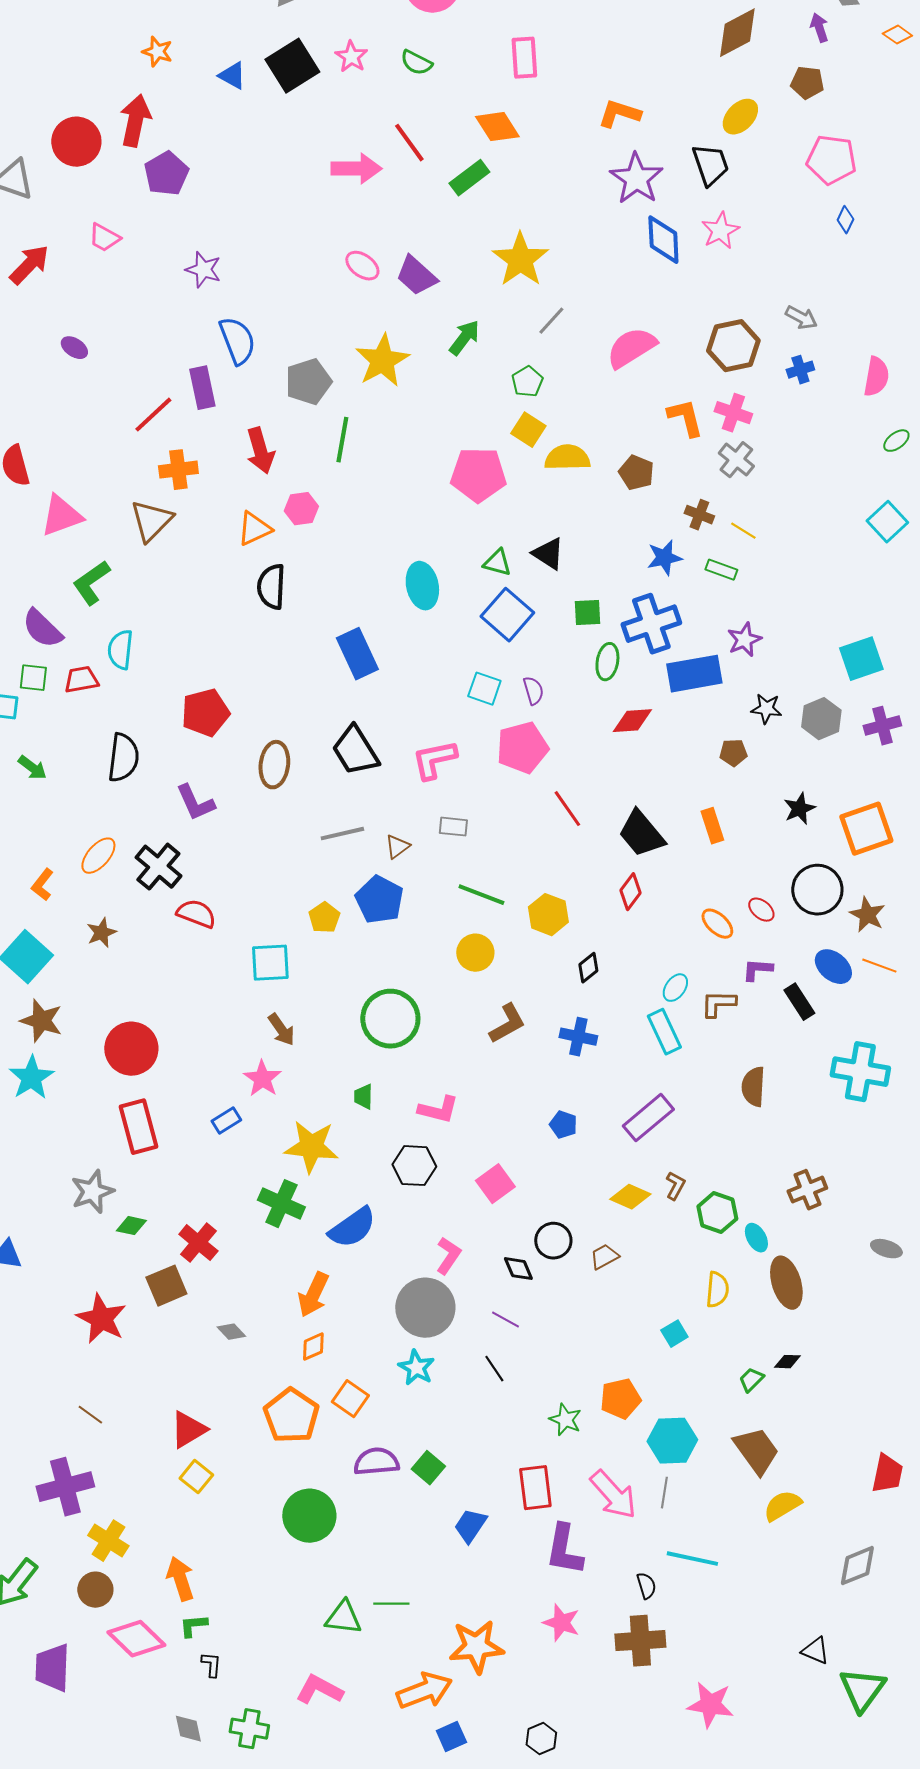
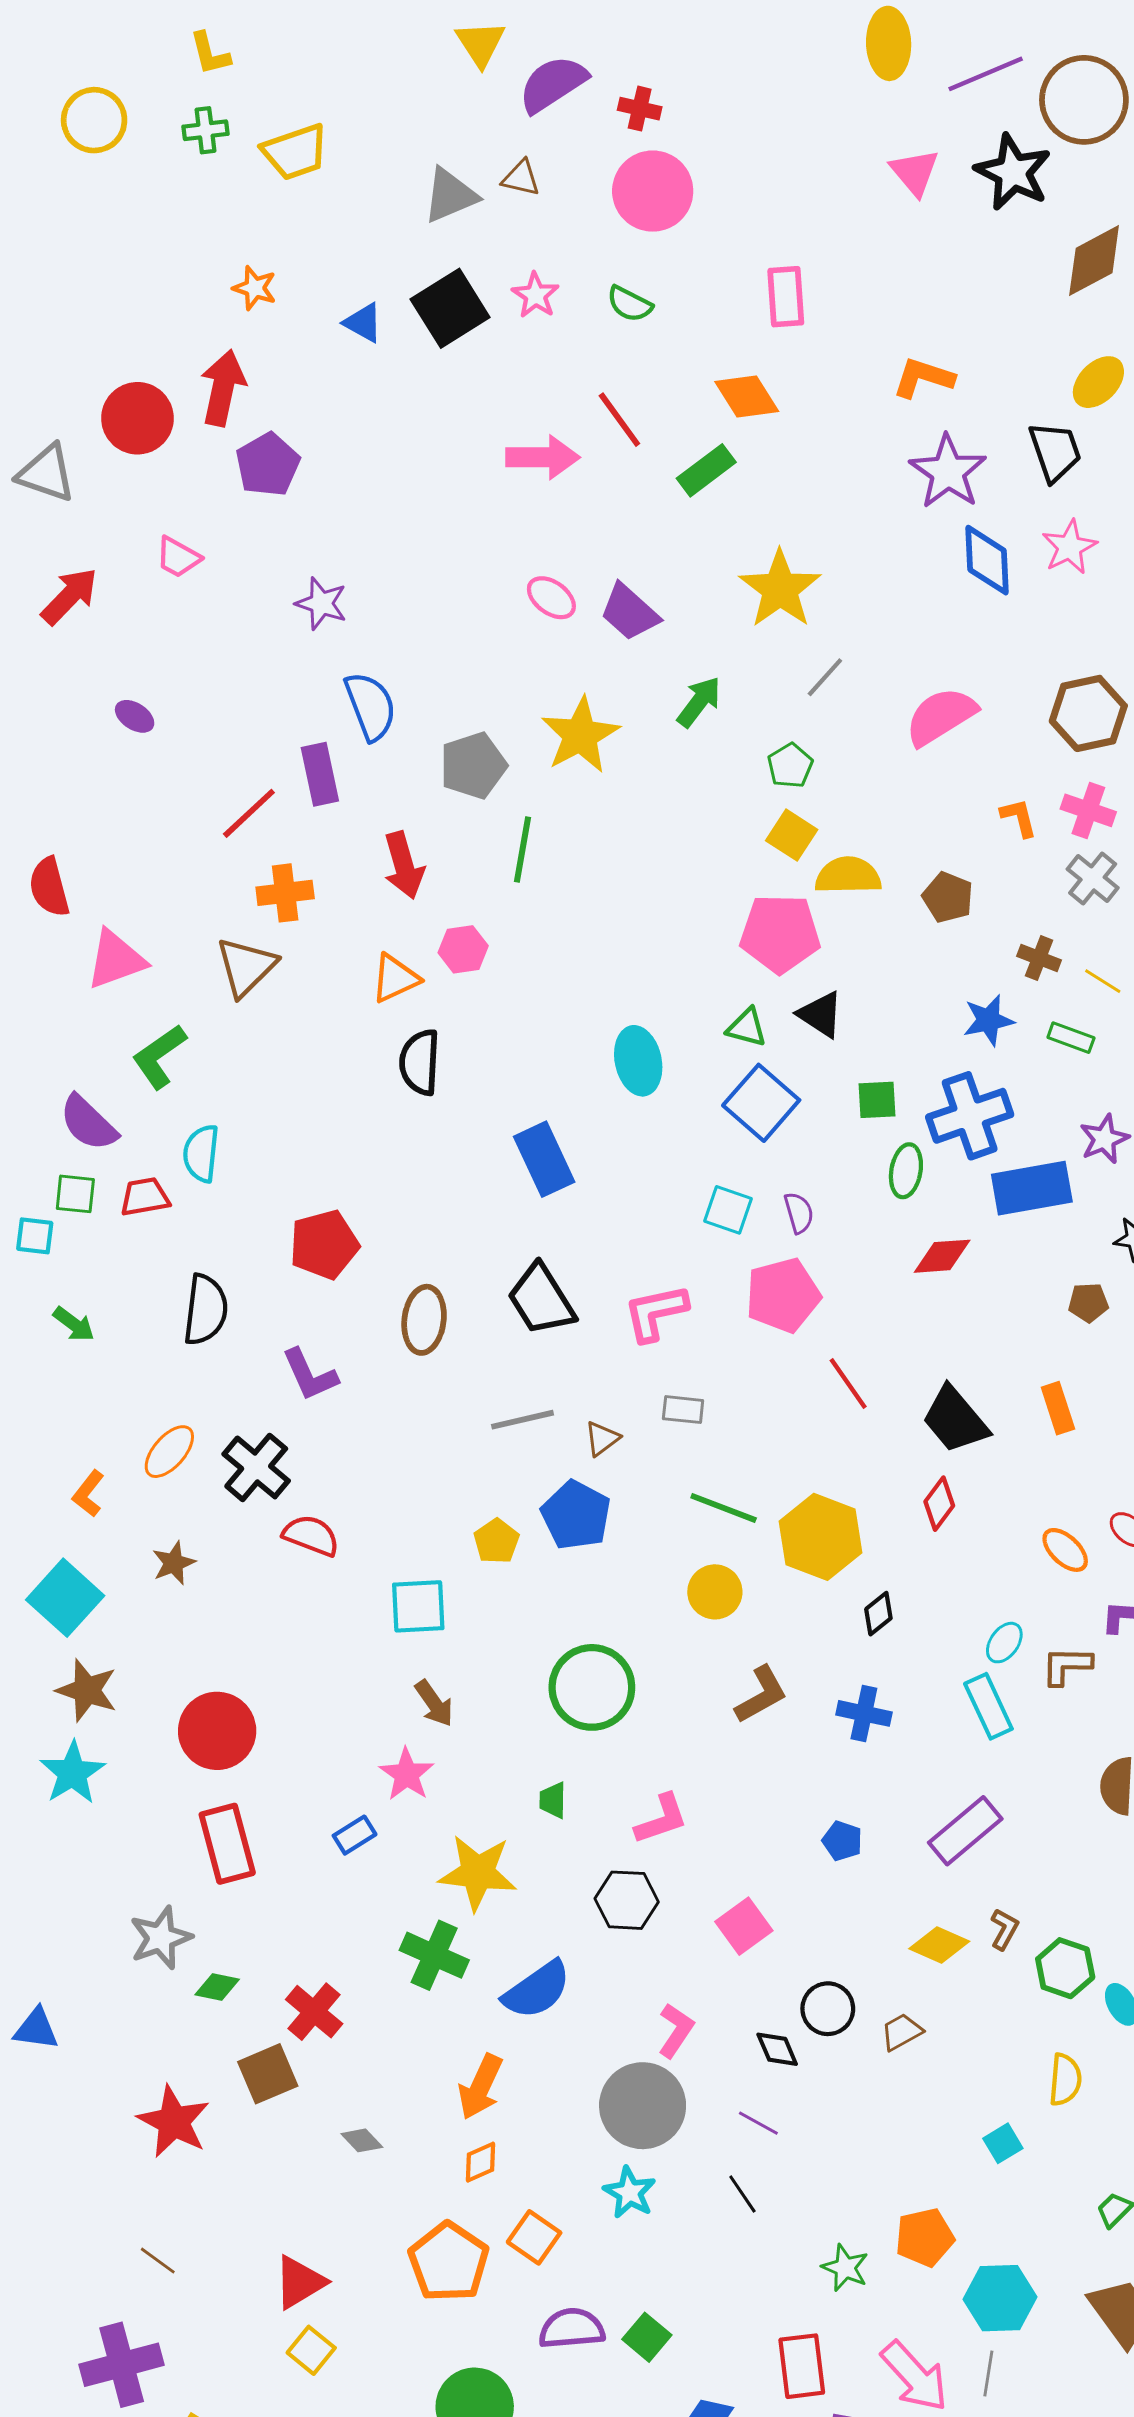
orange L-shape: (685, 418) -> (1019, 818), size x0.7
pink pentagon: (478, 475) -> (780, 933), moved
yellow hexagon: (548, 915) -> (821, 1537), size x1.4
pink L-shape: (438, 1110) -> (661, 1819), turned -33

